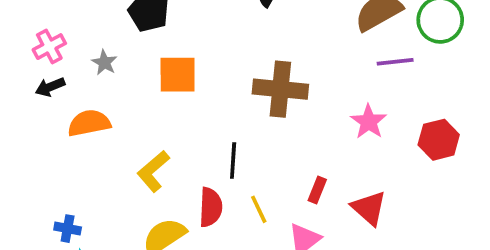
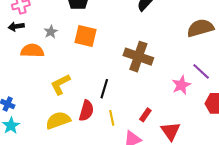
purple line: (395, 62) -> (201, 71), moved, turned 36
gray star: (104, 63) -> (51, 32), moved

